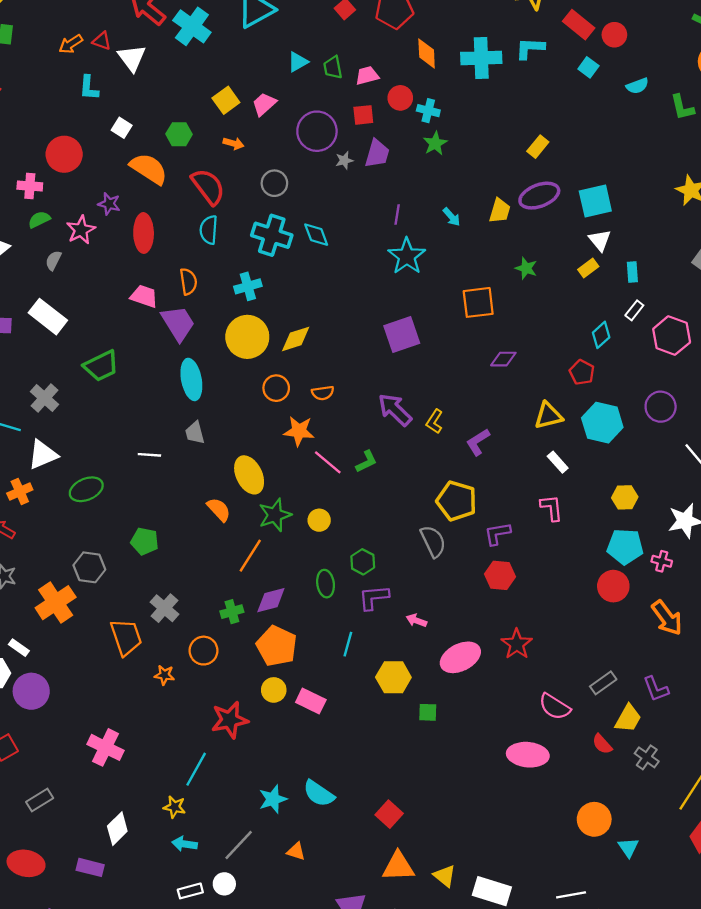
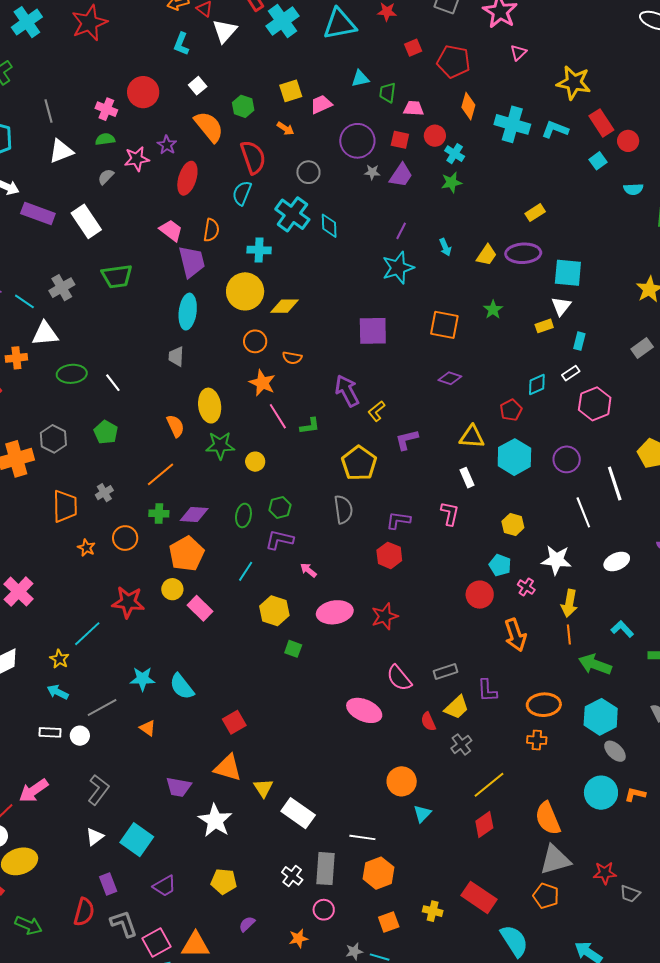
white line: (149, 455) -> (113, 383), moved, turned 30
yellow pentagon: (457, 501) -> (359, 463), moved
cyan pentagon: (625, 547) -> (500, 565), size x0.7
orange line: (250, 556) -> (160, 474), moved
gray cross: (164, 608) -> (104, 493), size x0.7

